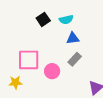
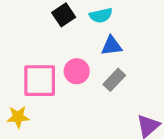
pink circle: (52, 71) -> (77, 71), moved

